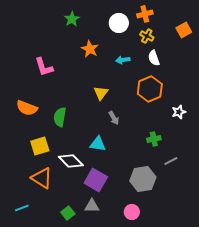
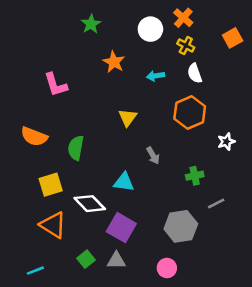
orange cross: (145, 14) -> (183, 18), turned -35
gray arrow: (114, 118) -> (153, 155), moved
cyan line: (22, 208) -> (35, 271), moved
green square: (68, 213) -> (86, 259), moved

